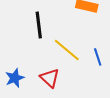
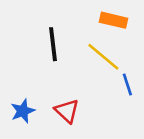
yellow line: (67, 50) -> (103, 57), moved

